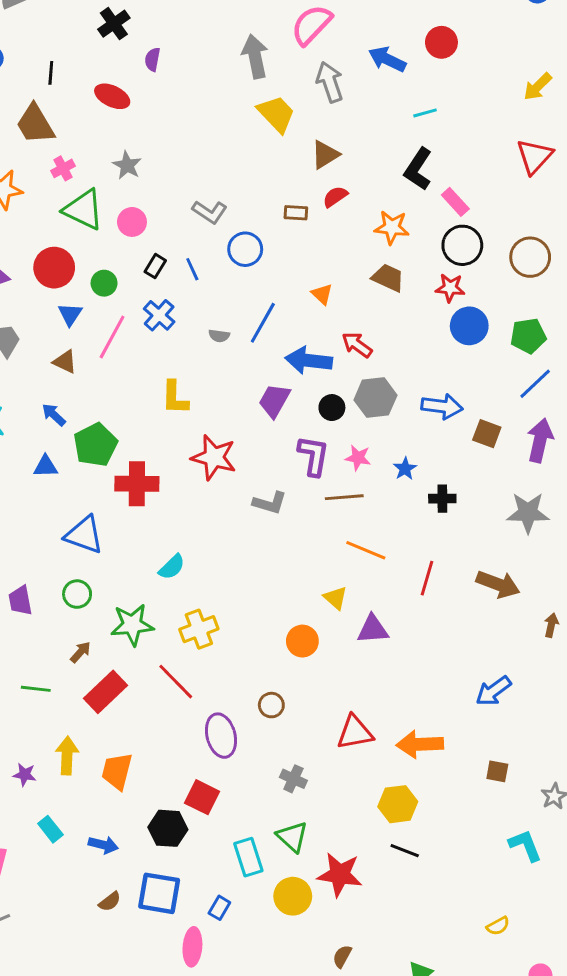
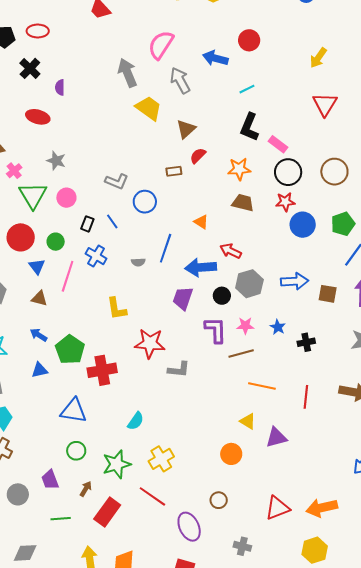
green triangle: (83, 209) -> (33, 195), turned 44
gray L-shape: (270, 503) -> (179, 369), moved
purple trapezoid: (20, 600) -> (50, 480), moved

